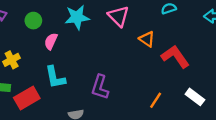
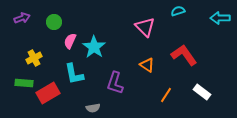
pink triangle: (119, 16) -> (145, 27), moved
cyan star: (77, 17) -> (94, 47), moved, turned -30
orange triangle: (147, 39) -> (147, 65), moved

